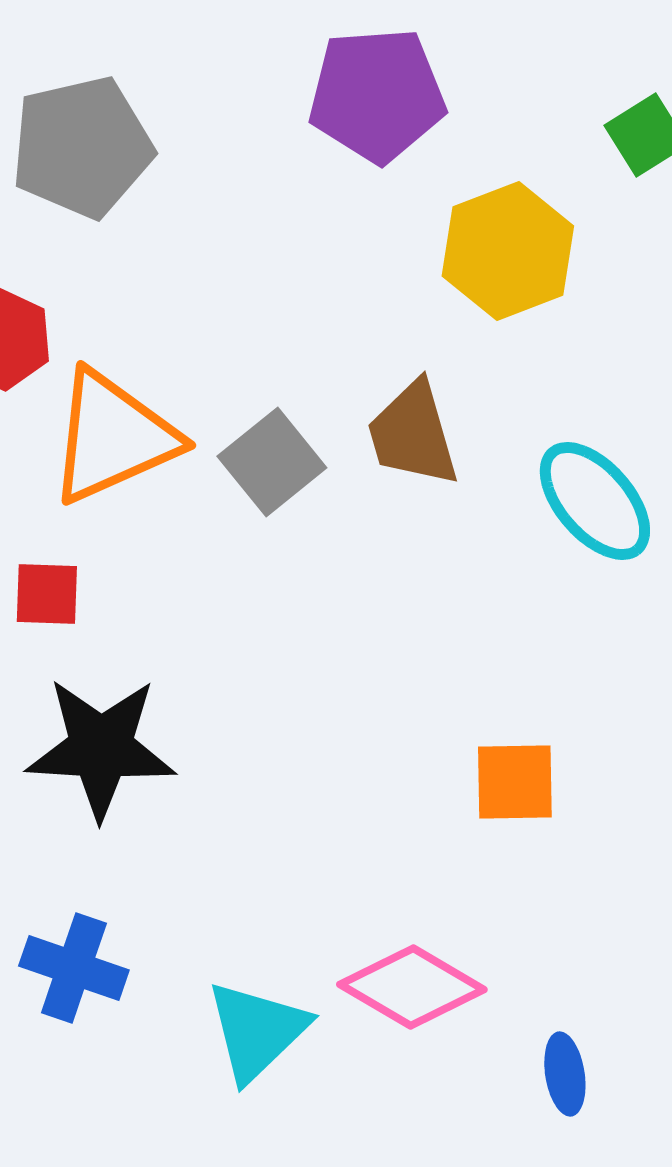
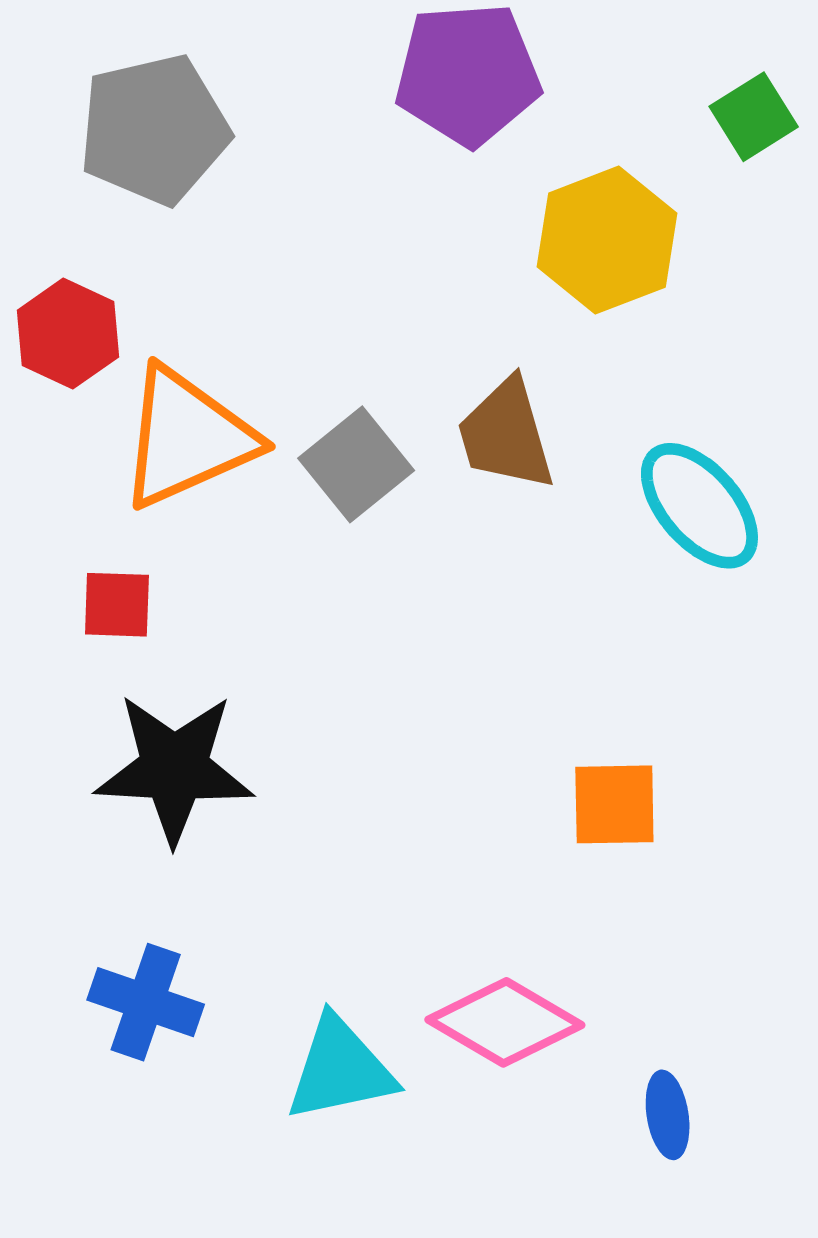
cyan triangle: (257, 1031) -> (340, 1069), turned 32

